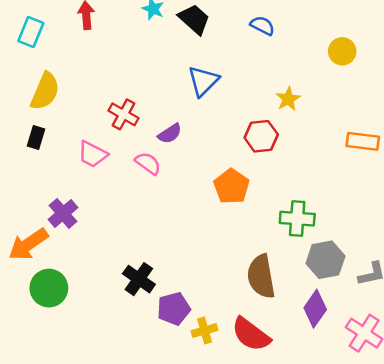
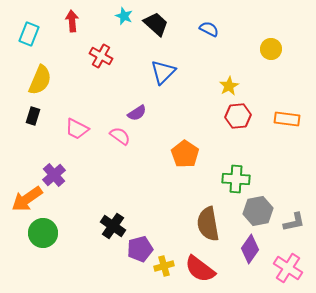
red cross: (123, 114) -> (101, 56), moved
red hexagon: (261, 136) -> (238, 116), moved

